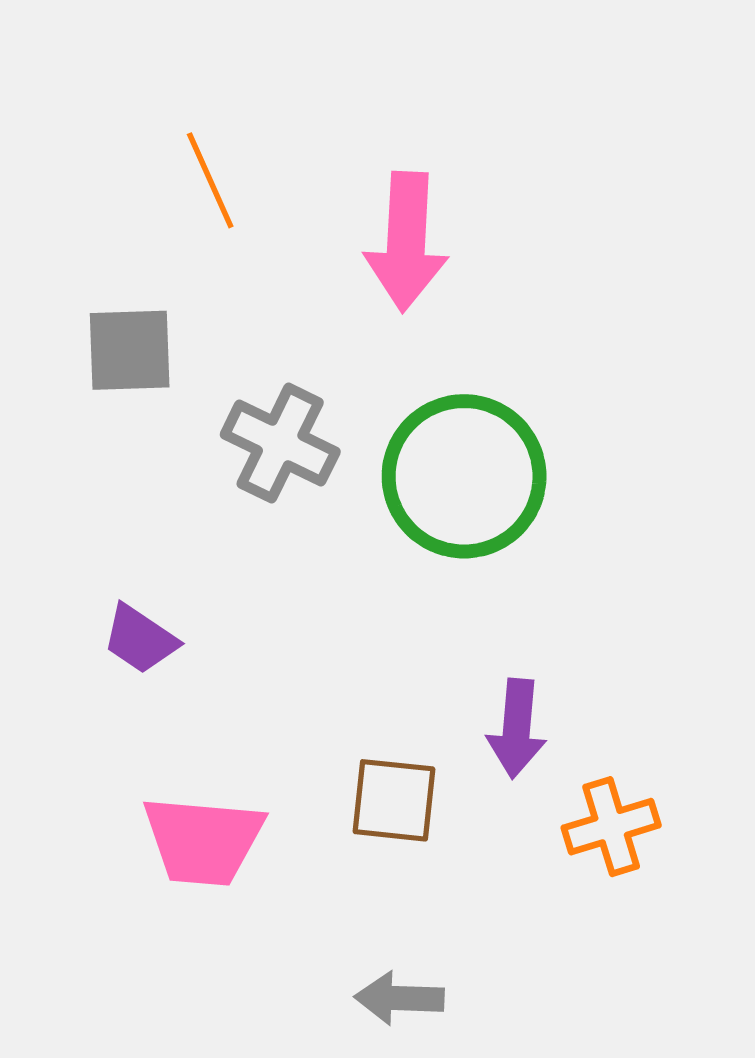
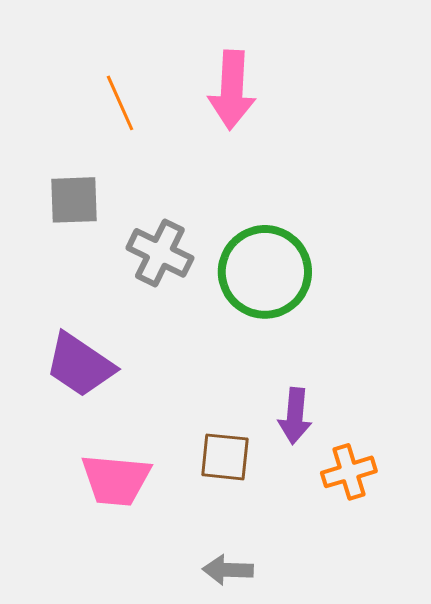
pink arrow: (406, 242) -> (232, 90), moved
purple trapezoid: (140, 639) -> (80, 365), size x1.6

